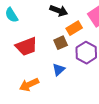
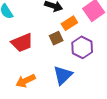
blue triangle: (59, 70) -> (63, 75), moved, size x1.5

